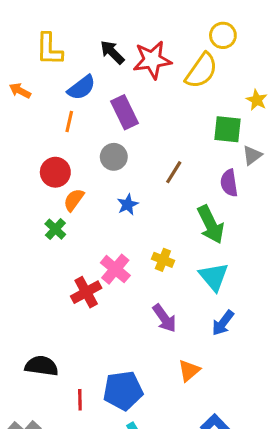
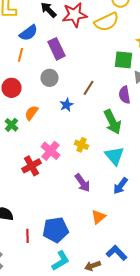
yellow semicircle: (201, 71) -> (106, 22), turned 30
orange semicircle: (74, 200) -> (32, 113), moved
blue star: (128, 204) -> (66, 105), moved

